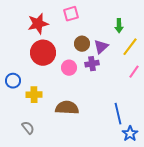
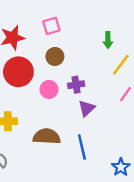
brown circle: (82, 44) -> (55, 56), moved
purple triangle: (101, 47) -> (87, 108), moved
blue line: (118, 114) -> (82, 147), moved

